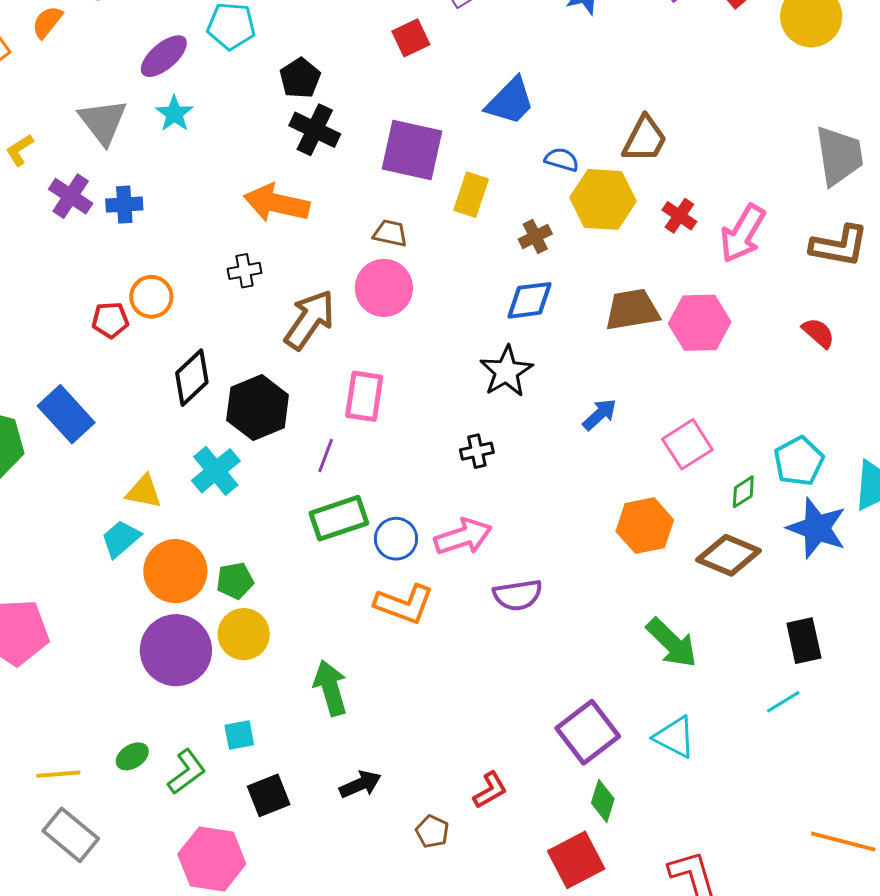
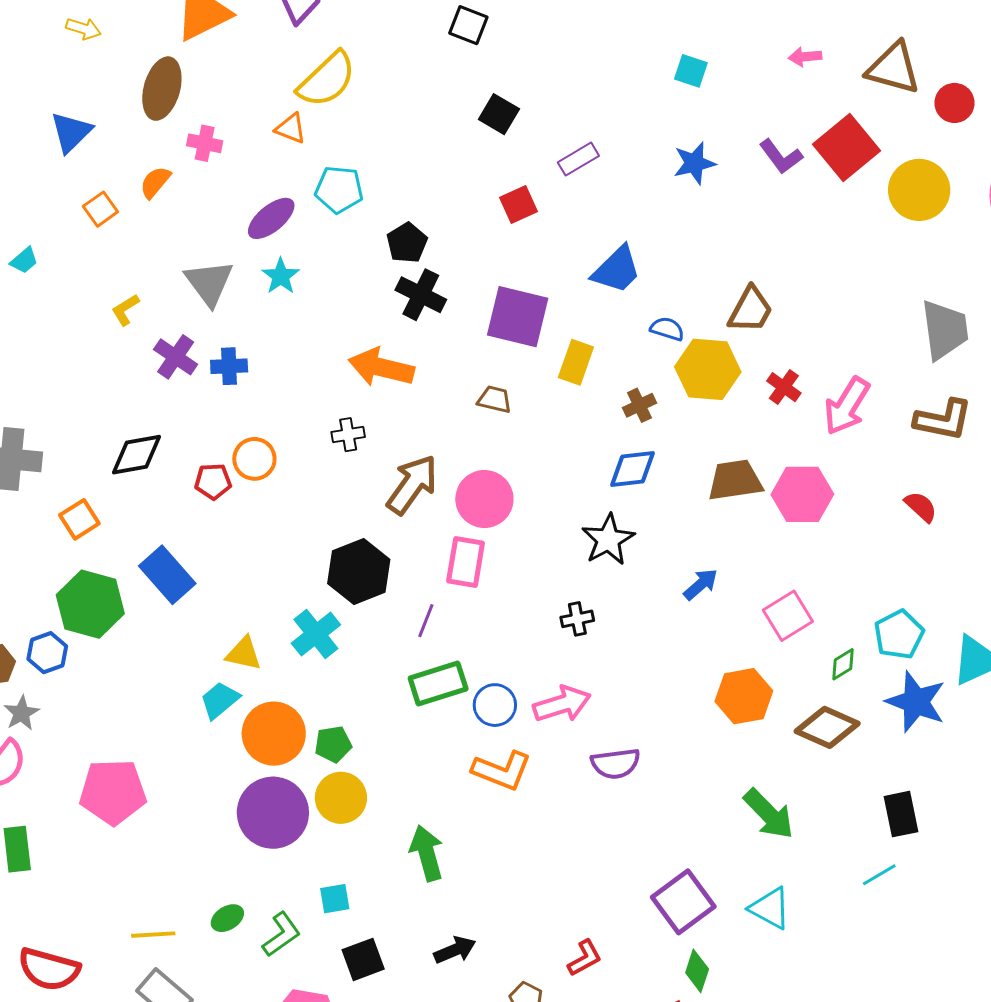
pink circle: (384, 288) -> (484, 499), moved
black diamond: (192, 378) -> (136, 455), moved, turned 32

